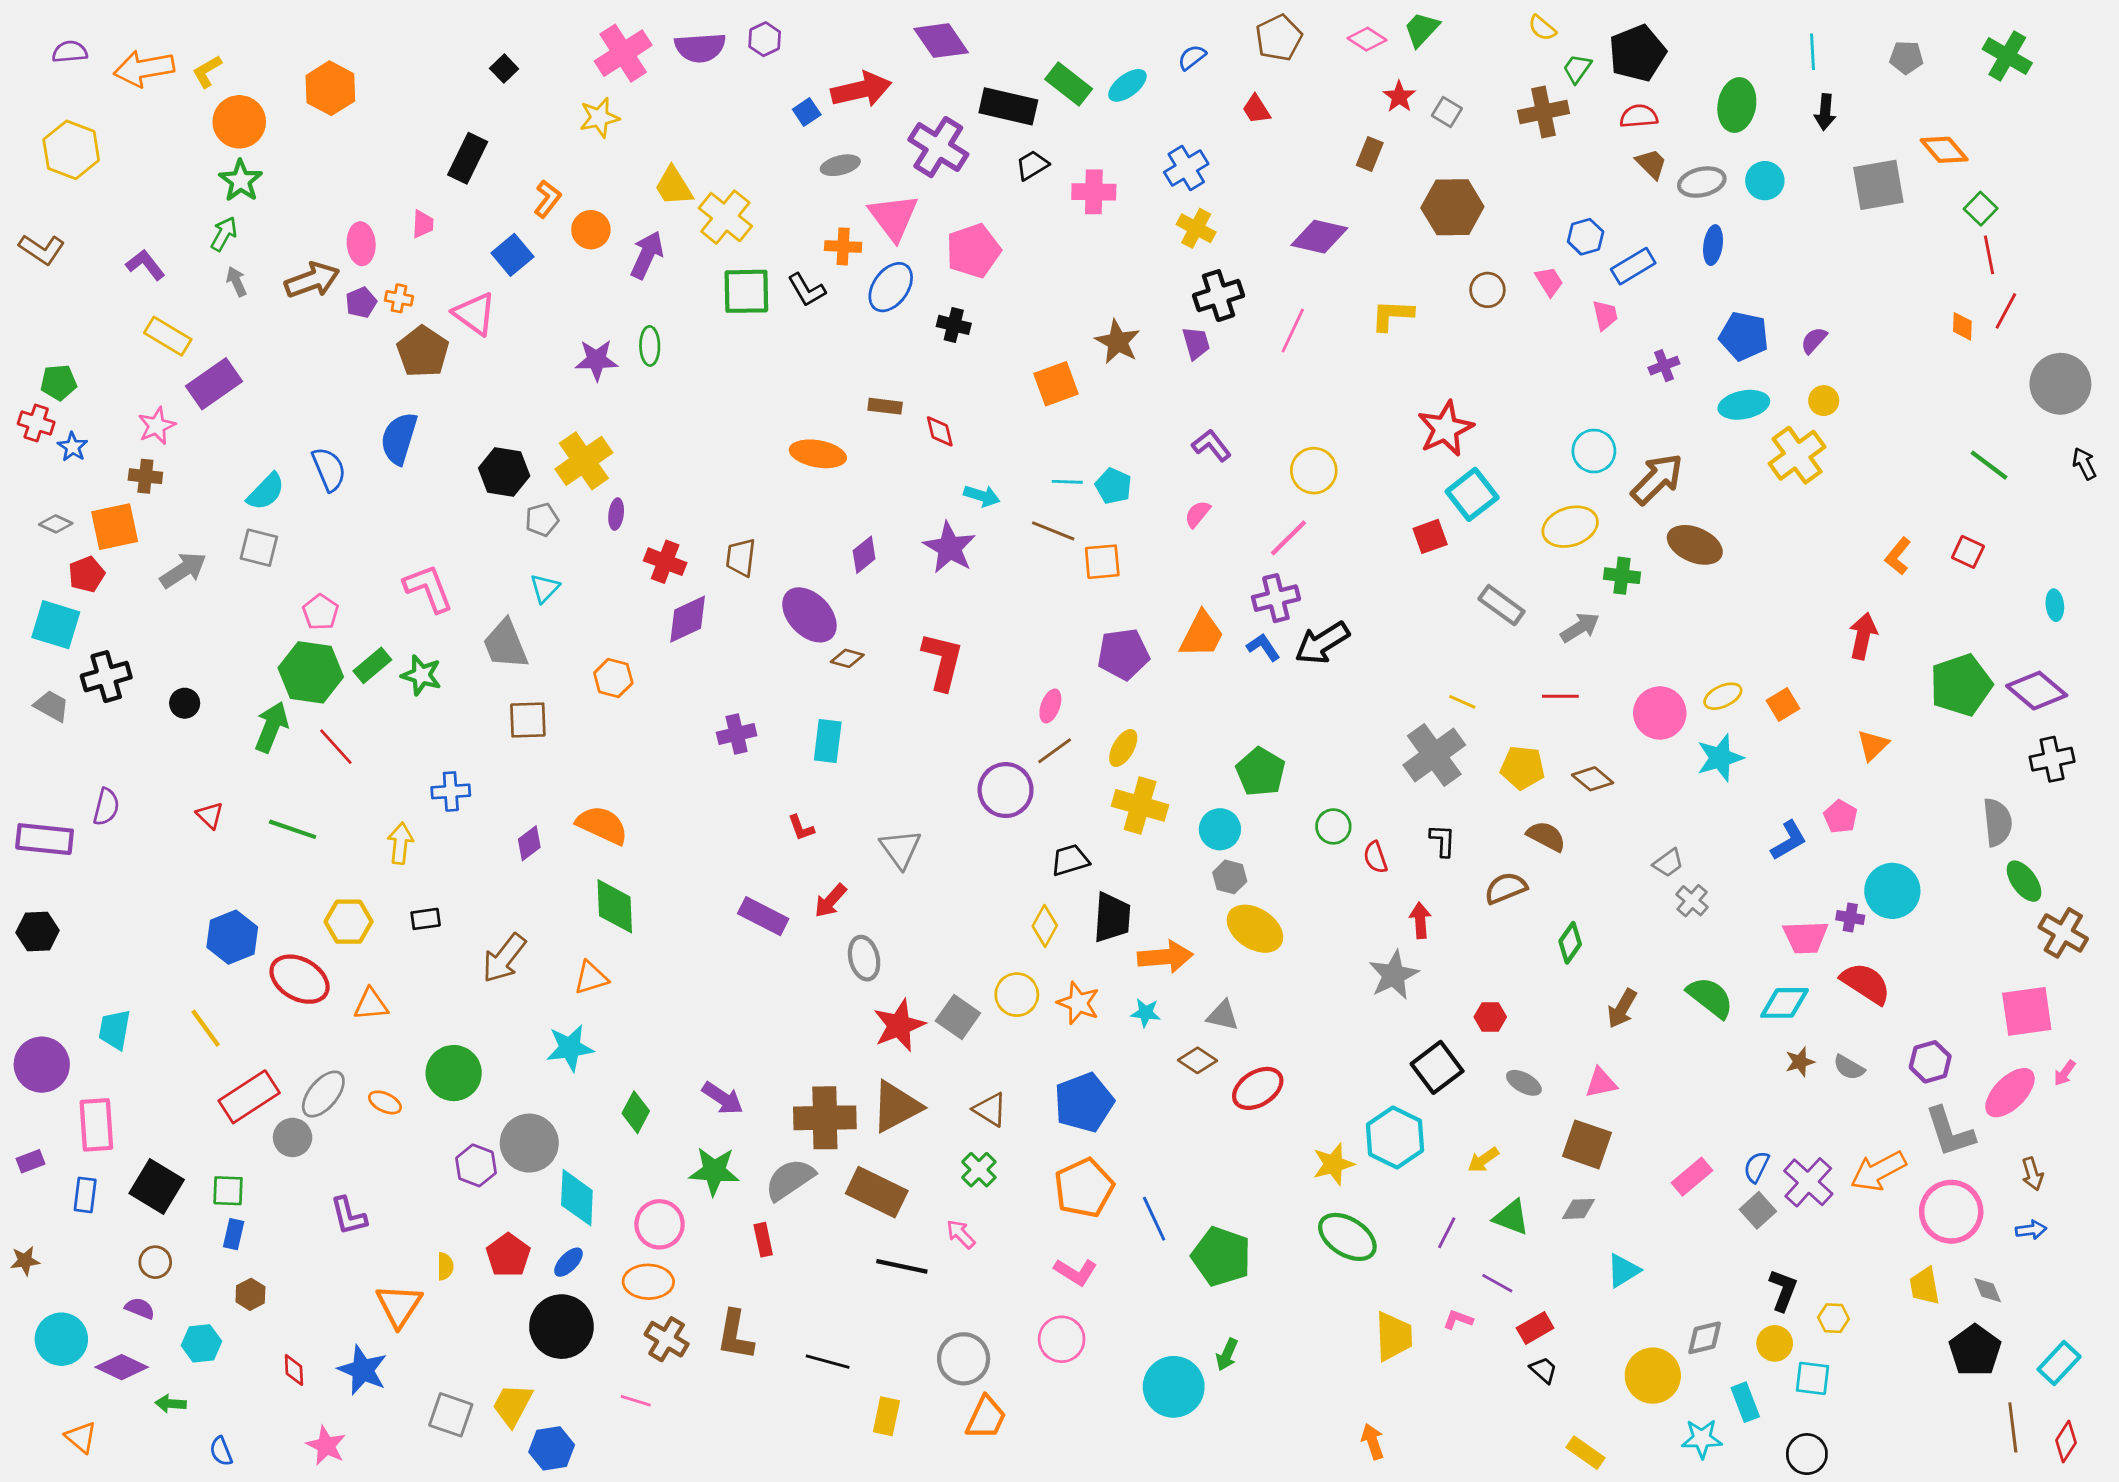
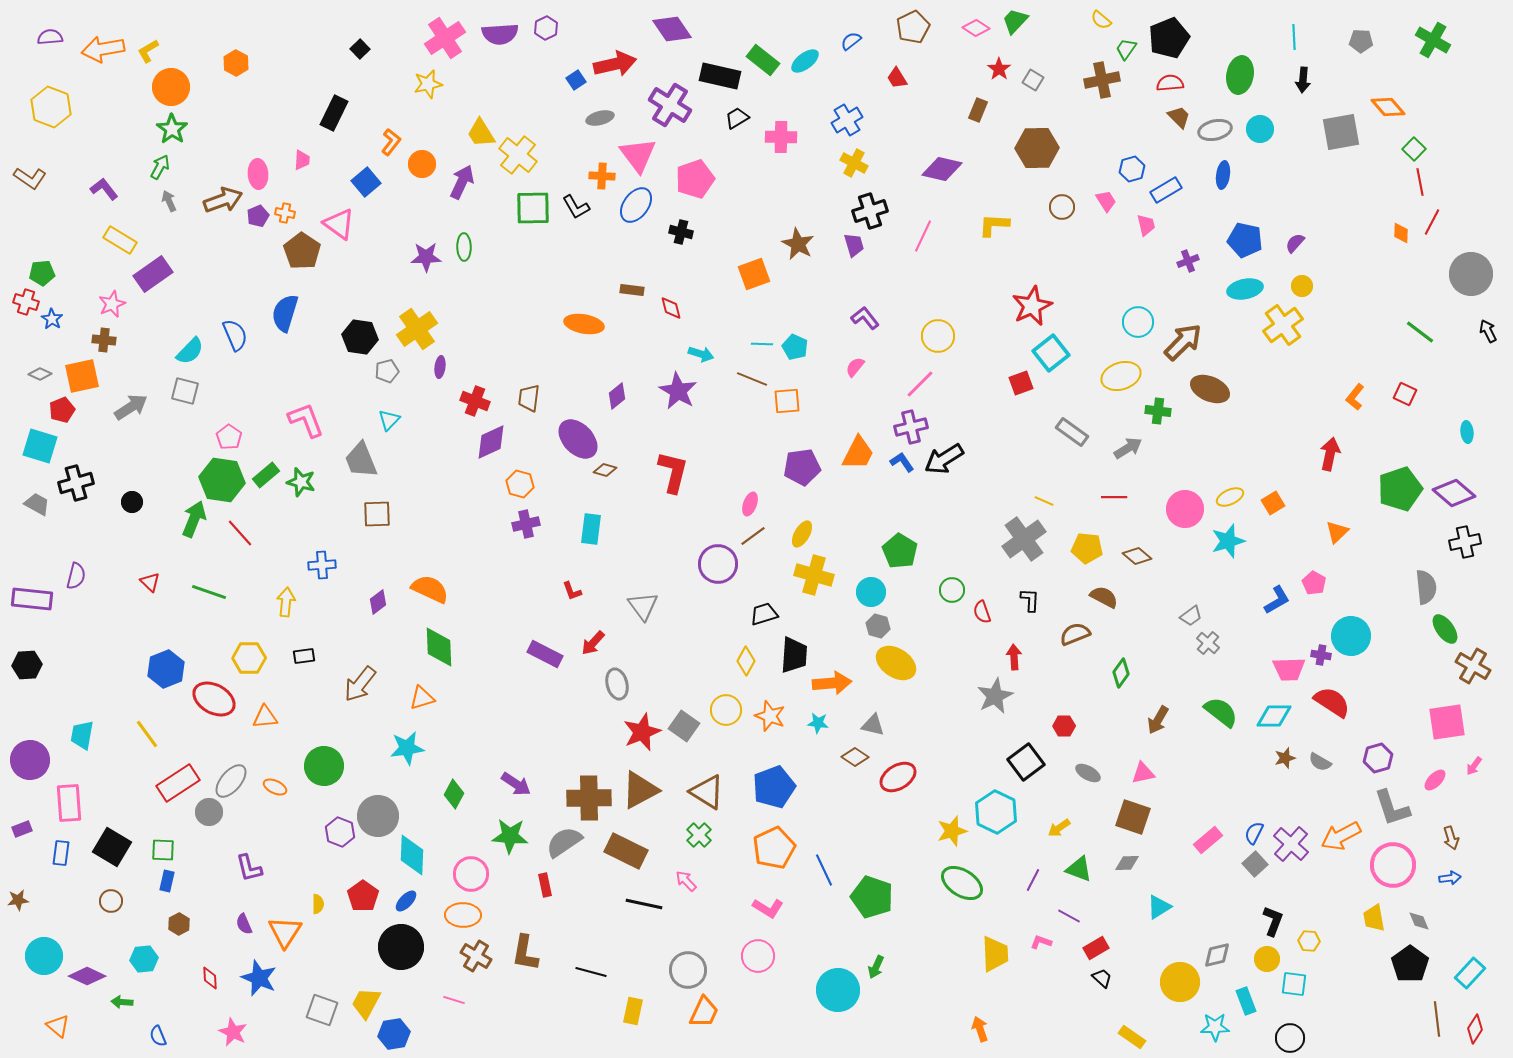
orange hexagon: (330, 88) -> (236, 63), size x0.7
orange hexagon: (613, 678) -> (520, 484), moved
pink ellipse: (2010, 1093) -> (1435, 780), size x0.6
brown triangle: (990, 1109) -> (707, 792), size x1.4
purple semicircle: (140, 1308) -> (244, 924), moved, turned -135

